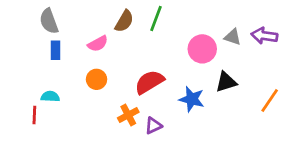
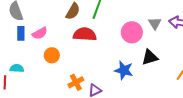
gray triangle: (233, 37) -> (155, 23), turned 40
pink semicircle: (98, 44) -> (40, 33), moved
red semicircle: (149, 82) -> (85, 34), moved, turned 35

